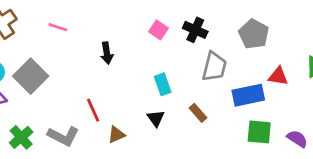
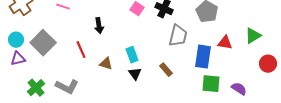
cyan rectangle: (163, 84) -> (132, 55), moved
blue rectangle: (248, 95) -> (203, 57), turned -70
red line: (93, 110) -> (81, 50), moved
brown triangle: (116, 135) -> (106, 64), moved, turned 40

